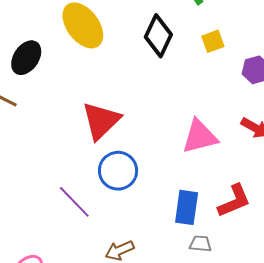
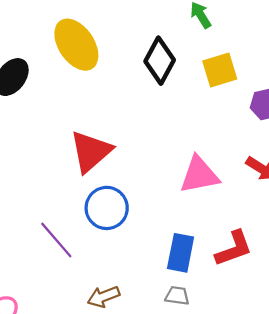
yellow square: (213, 41) -> (220, 70), size x1.4
gray trapezoid: (200, 244) -> (177, 296), moved

